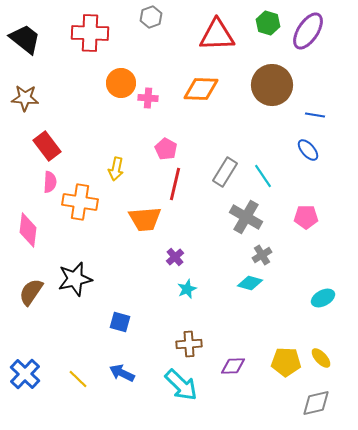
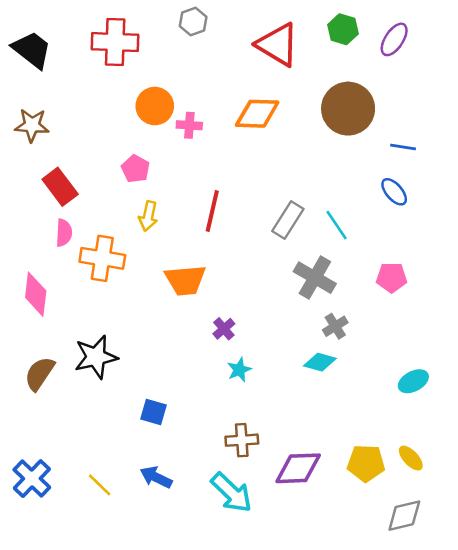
purple ellipse: (308, 31) -> (394, 39), size x0.7
red triangle: (217, 35) -> (278, 45), turned 33
pink pentagon: (166, 149) -> (136, 169), moved
red line: (175, 184) -> (212, 211), moved
purple diamond: (233, 366) -> (298, 468), size x1.5

